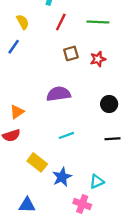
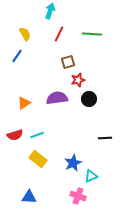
red star: (98, 59) -> (78, 80), moved
black circle: (109, 104) -> (89, 99), moved
orange triangle: (17, 112) -> (24, 103), moved
cyan line: (66, 135) -> (37, 135), moved
blue star: (62, 177) -> (73, 163), moved

